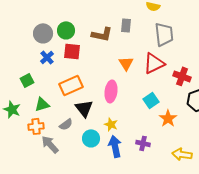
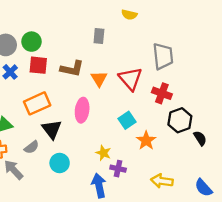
brown L-shape: (102, 34) -> (72, 69), moved
gray trapezoid: (164, 34) -> (163, 56), moved
red triangle: (154, 63) -> (130, 79), turned -45
yellow star: (111, 124) -> (103, 153), moved
blue arrow: (115, 146) -> (99, 185), moved

